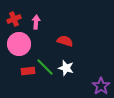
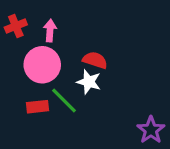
pink circle: (19, 44) -> (42, 65), moved
white star: (66, 68) -> (89, 82), moved

